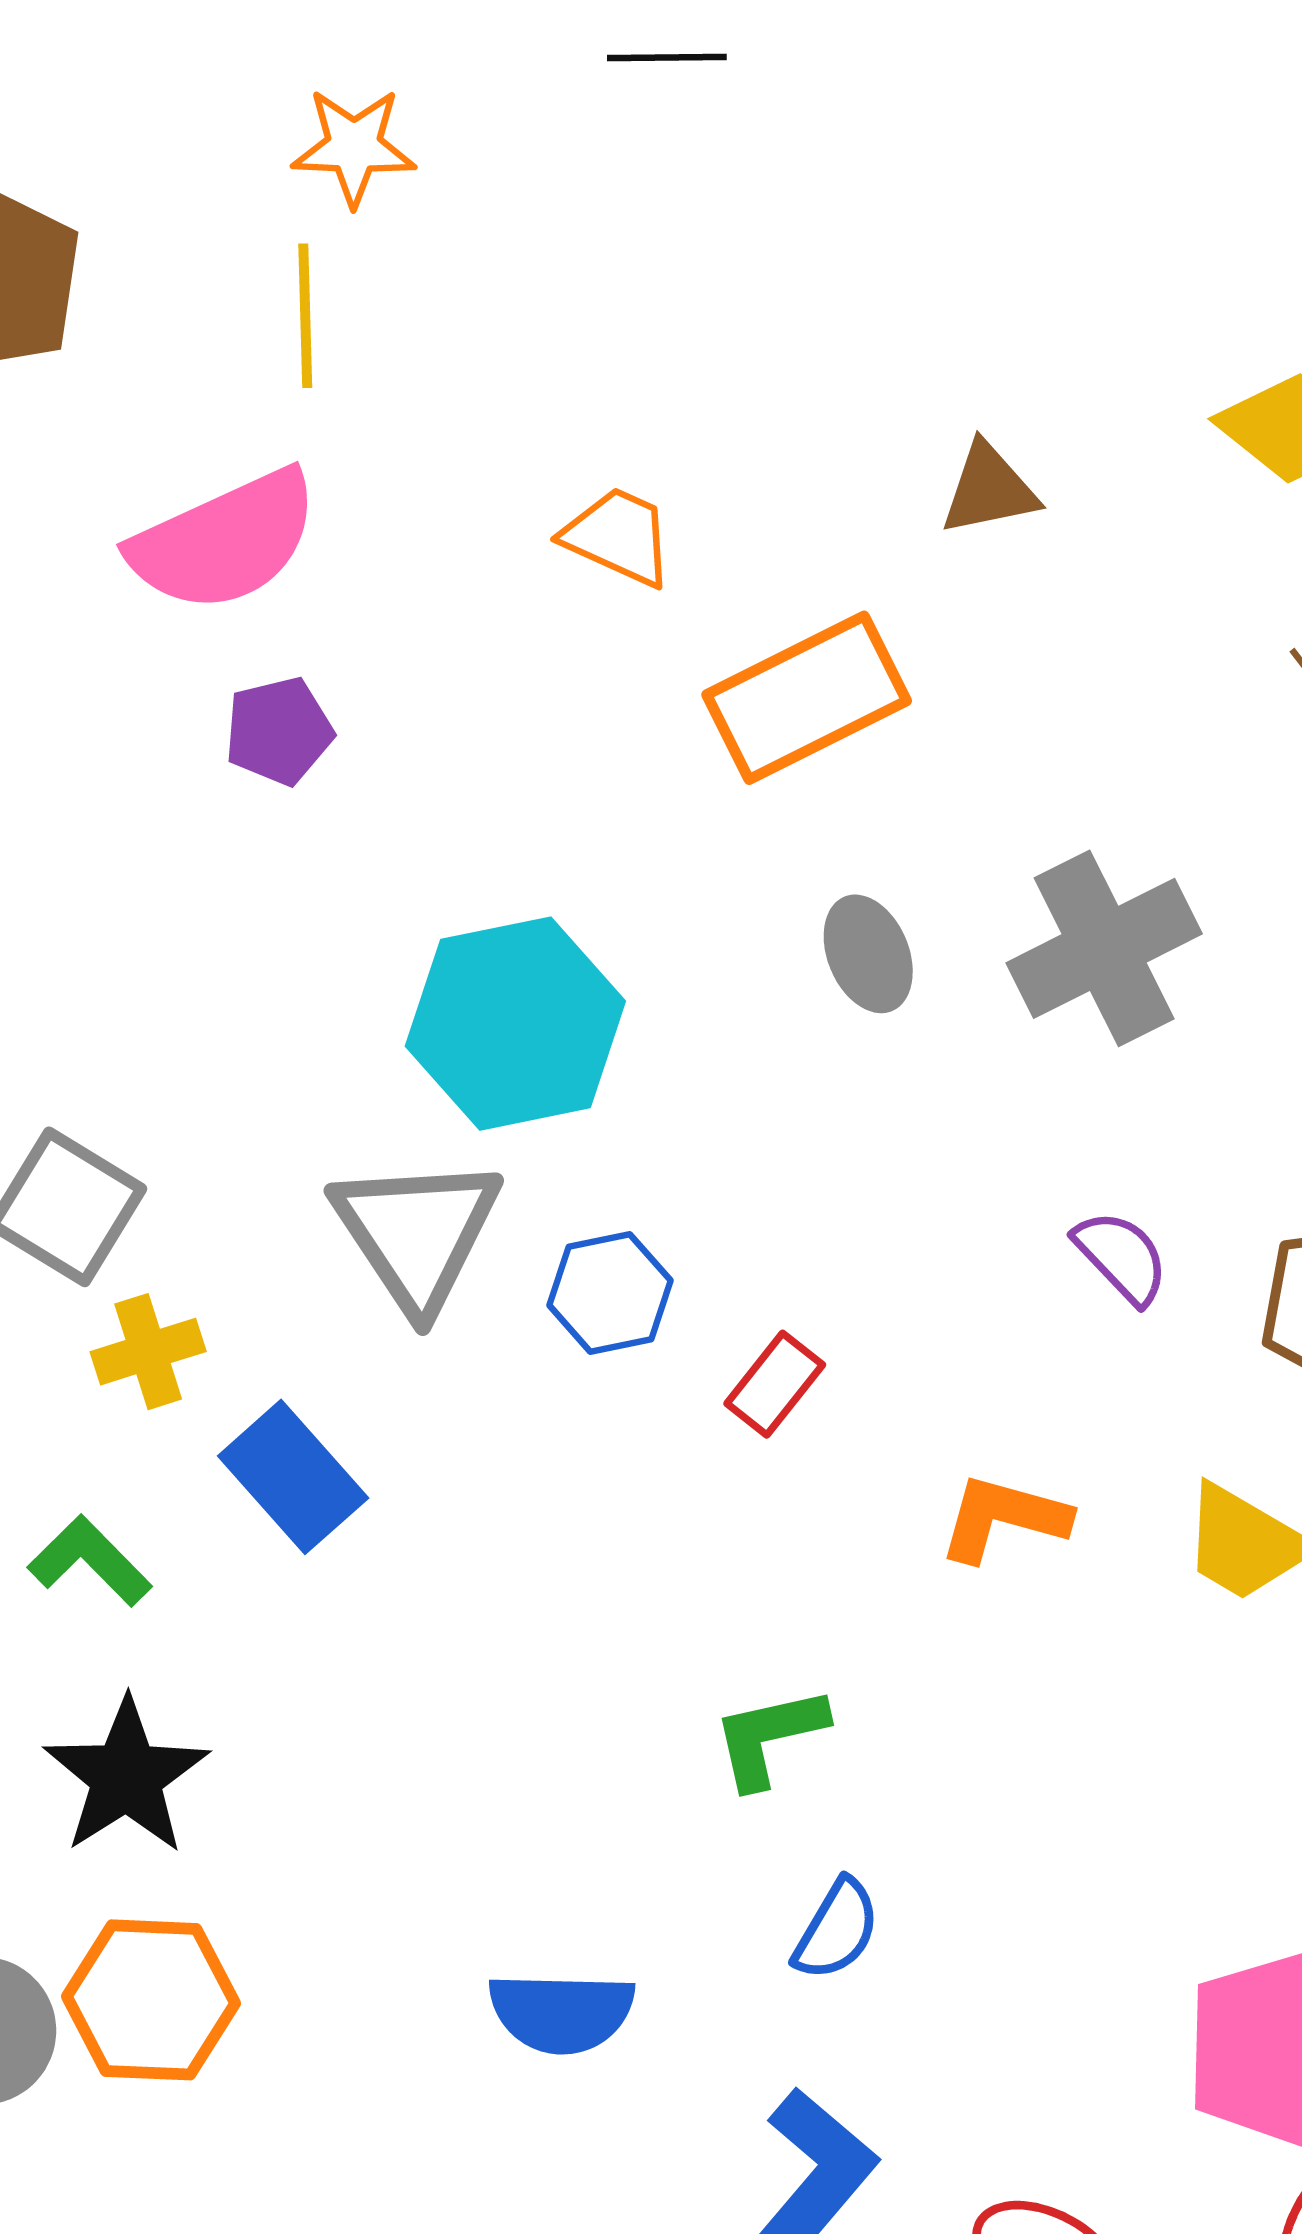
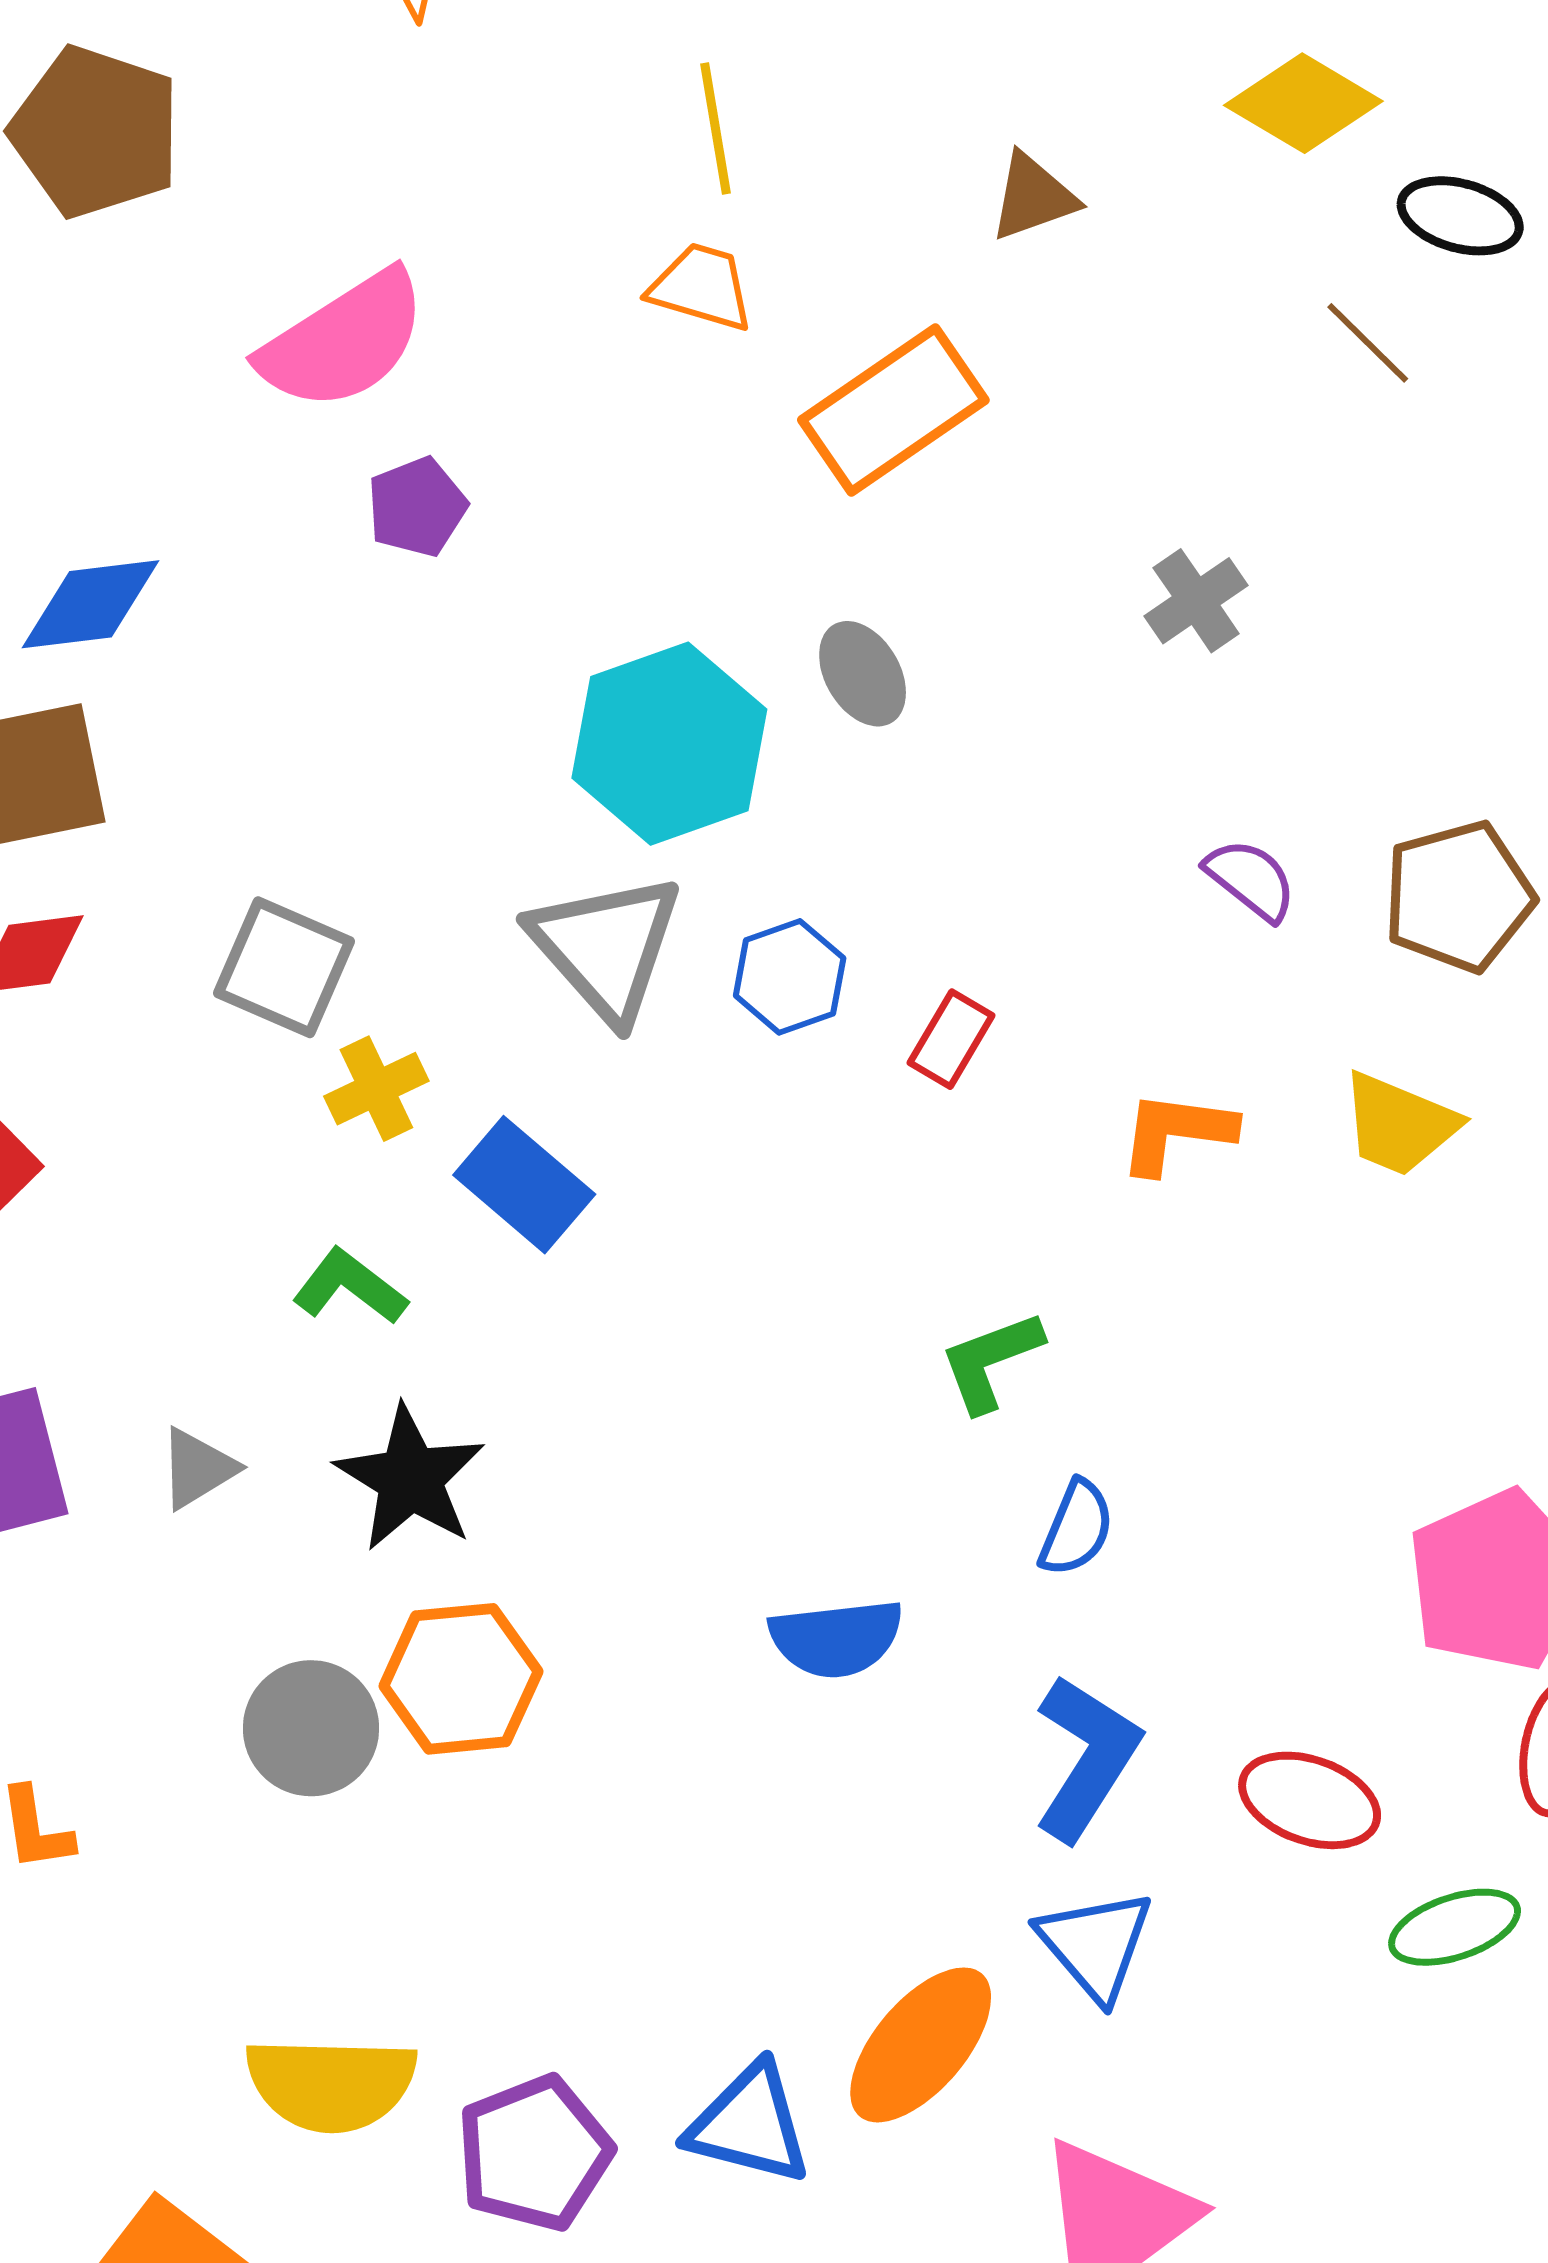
yellow line: (305, 316) -> (716, 129), moved
gray cross: (1104, 948) -> (1196, 601), size x0.6
gray ellipse: (868, 954) -> (863, 674), moved

